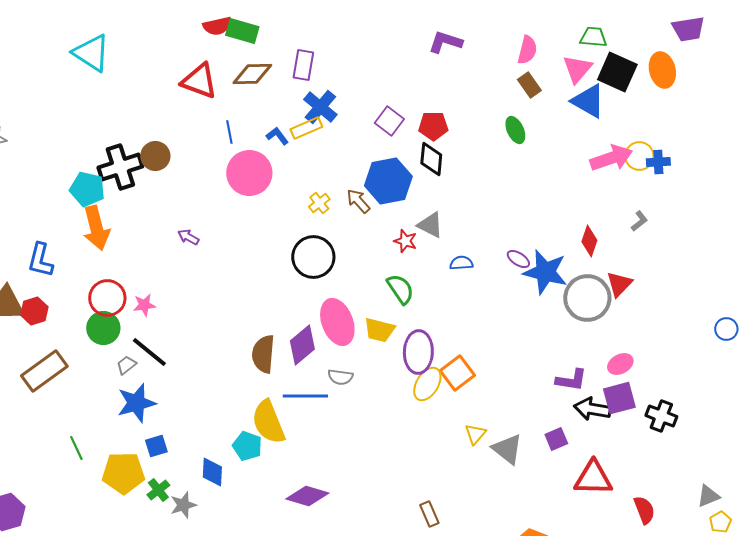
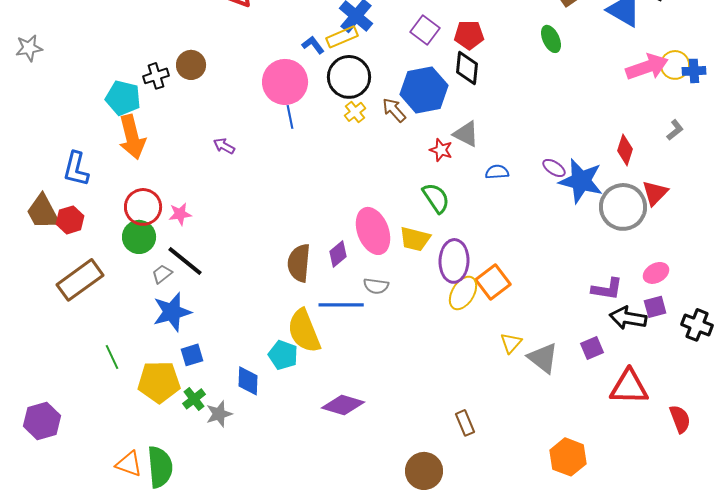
blue line: (229, 132) -> (290, 117), moved
black cross: (120, 167) -> (156, 76), size x0.6
black circle: (313, 257) -> (349, 77), moved
purple diamond: (302, 345) -> (338, 254), size x0.7
purple square: (619, 398) -> (655, 307), size x0.7

